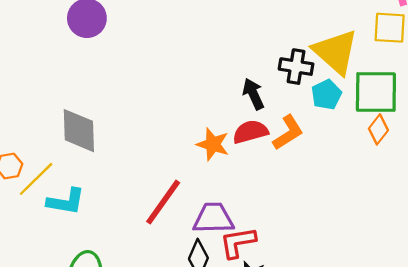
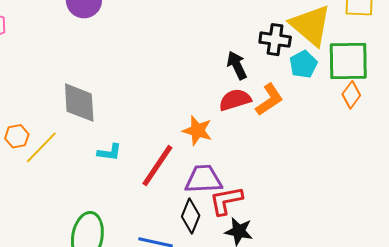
orange star: (213, 144) -> (197, 131), moved
cyan L-shape: (66, 201) -> (109, 152), moved, size x0.7

